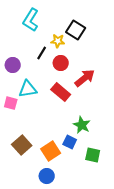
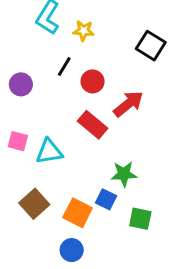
black square: (76, 30) -> (151, 46), moved
yellow star: (58, 41) -> (84, 31), moved
cyan triangle: (28, 89) -> (49, 152), moved
green star: (82, 125) -> (124, 174), turned -30
orange square: (51, 151) -> (78, 213), turned -30

